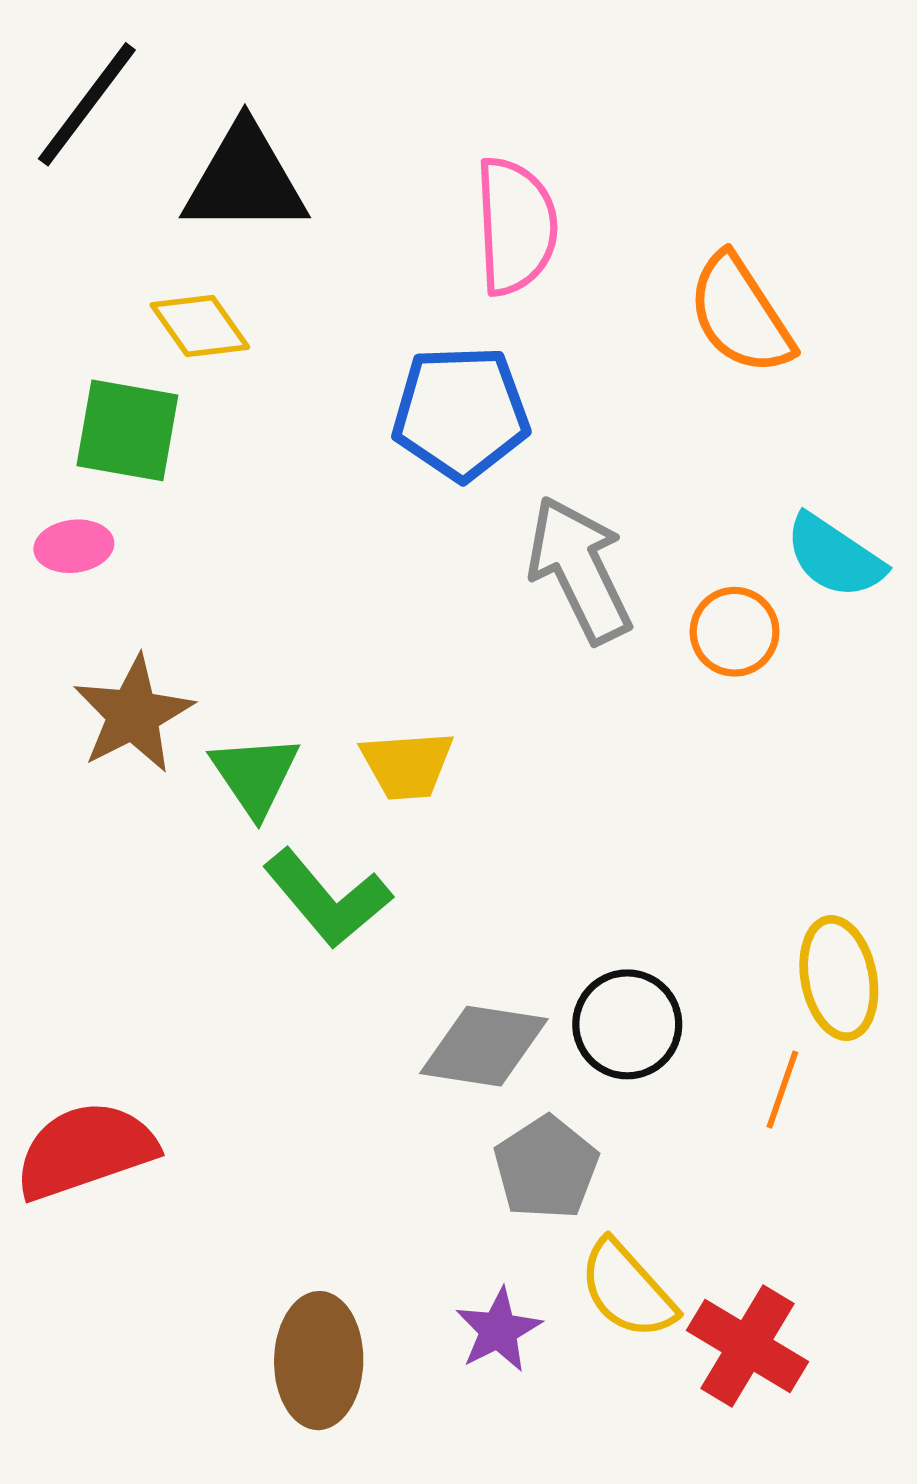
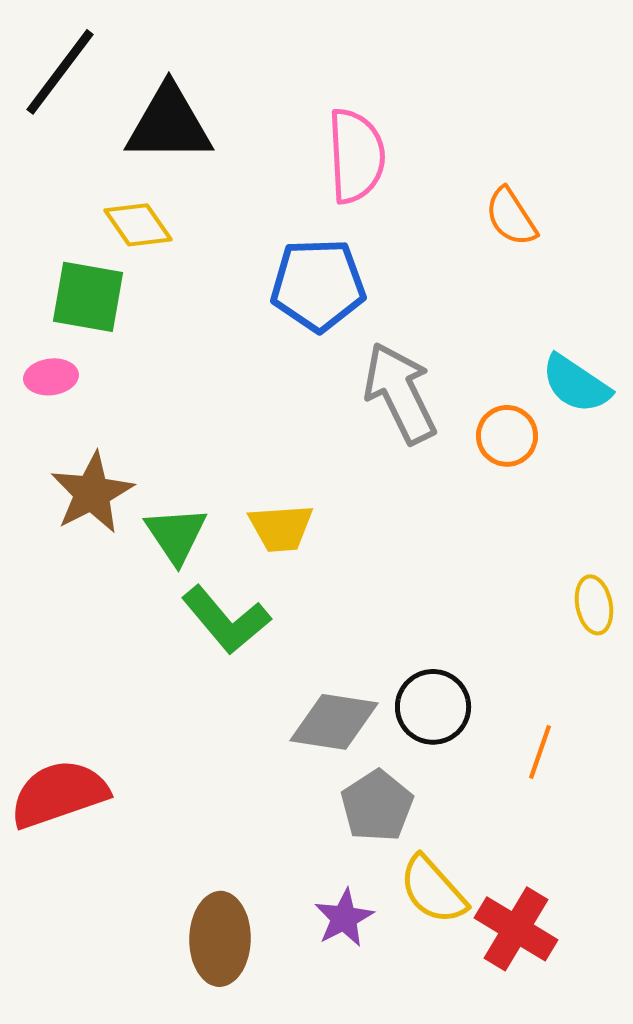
orange semicircle: (740, 314) -> (511, 217), size x0.7
yellow ellipse: (839, 978) -> (594, 605), moved, size x0.7

